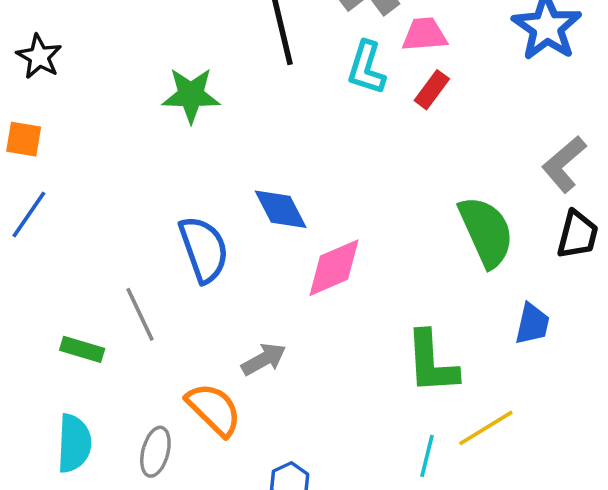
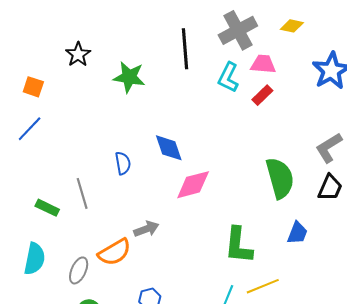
black star: (39, 57) -> (78, 54), moved
blue semicircle: (204, 249) -> (123, 163), size x0.6
orange semicircle: (214, 409) -> (114, 252), turned 96

